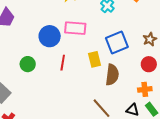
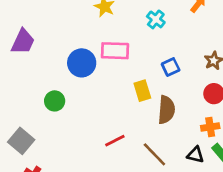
blue square: (117, 42) -> (171, 67), size x0.6
red line: (63, 63) -> (115, 141), moved, turned 56

